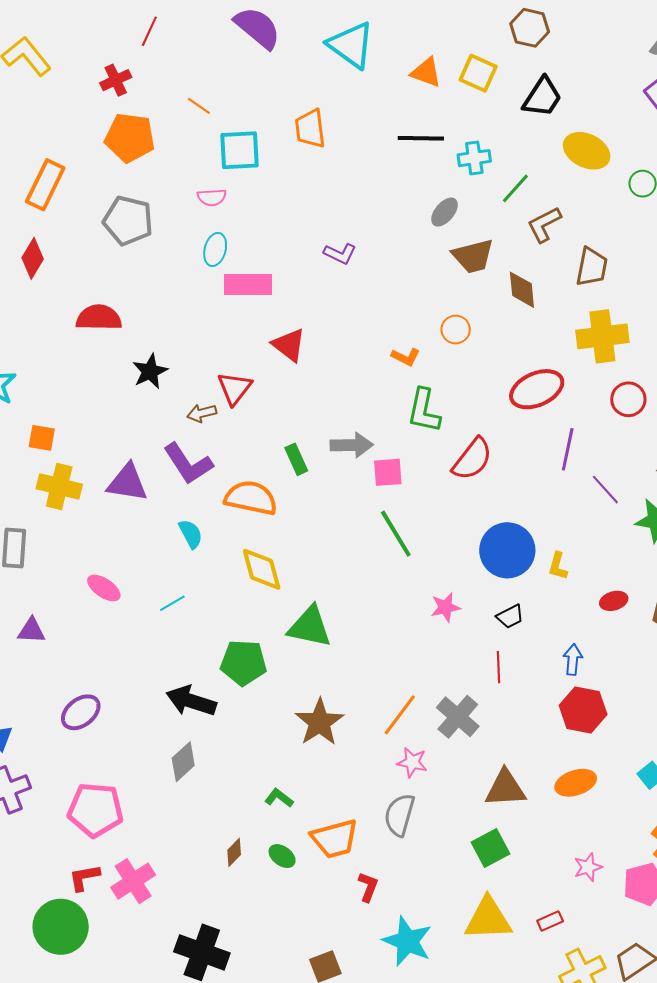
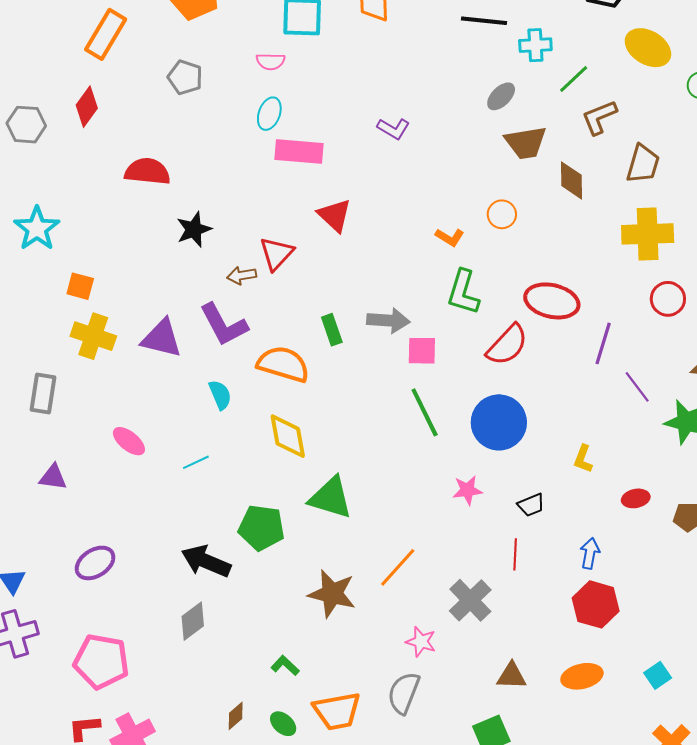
gray pentagon: (128, 221) -> (185, 77), size x0.7
red ellipse: (537, 389) -> (552, 301), moved, turned 32
blue circle: (507, 550) -> (499, 422), moved
orange line: (400, 715) -> (398, 567), moved
brown star: (320, 722) -> (332, 594), turned -30
brown triangle: (505, 788) -> (512, 676), size x0.7

